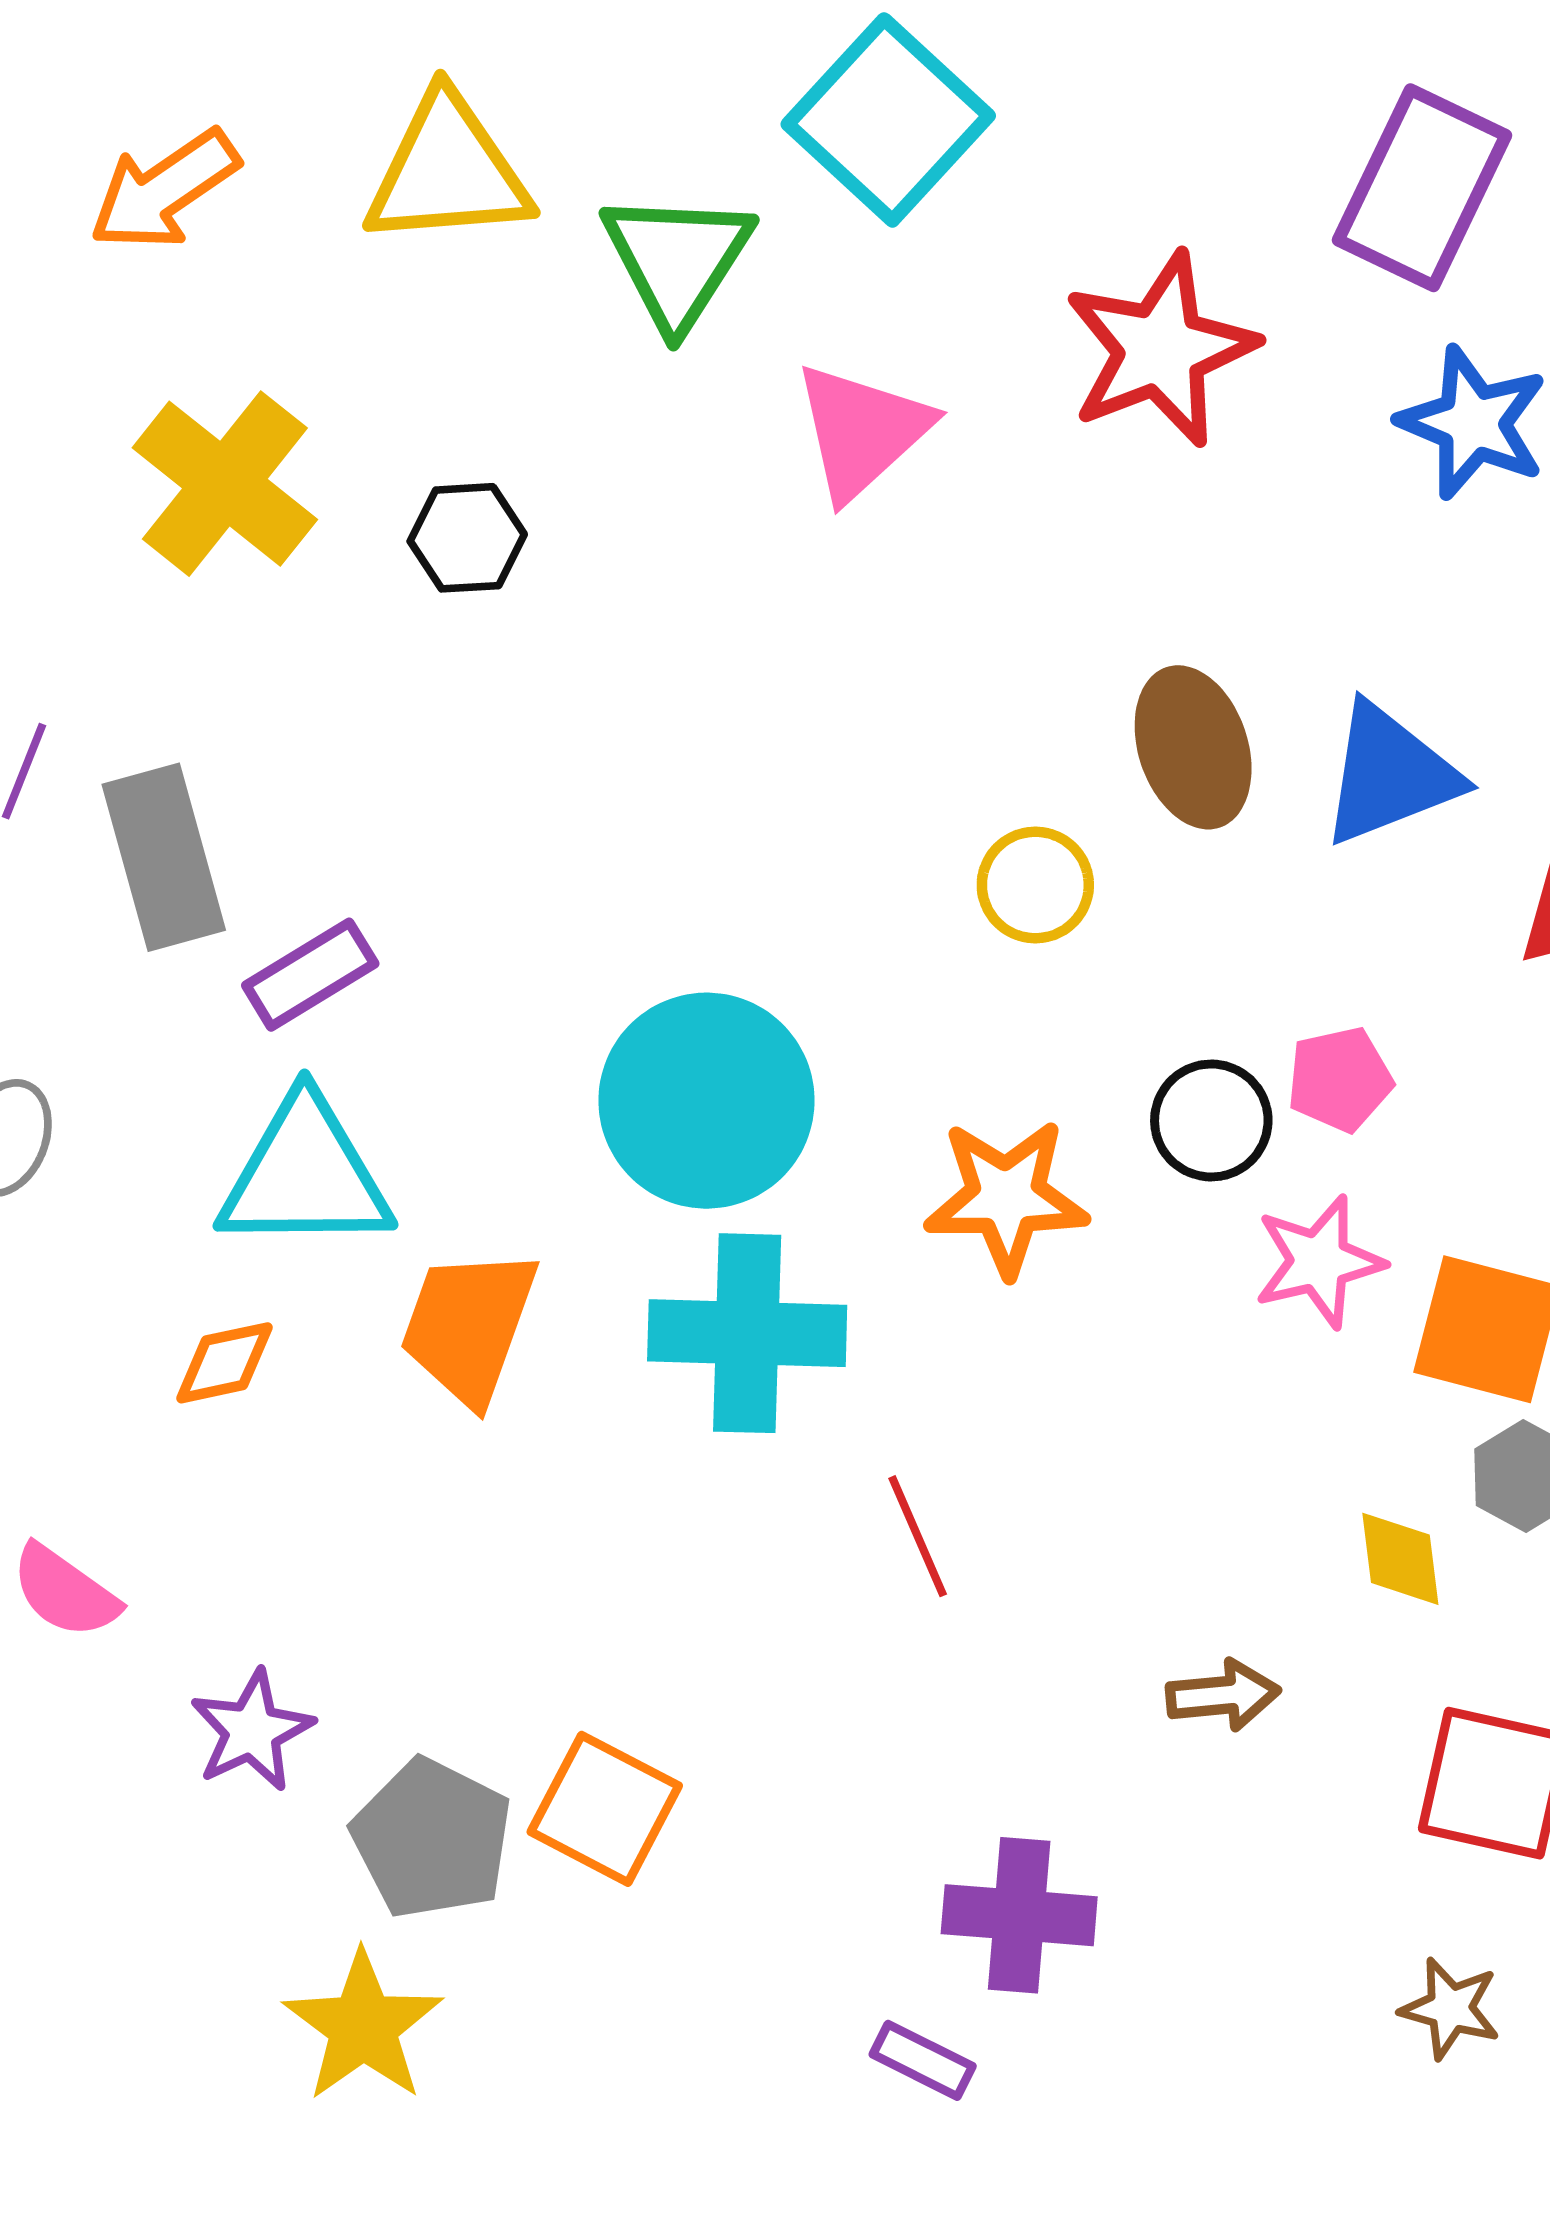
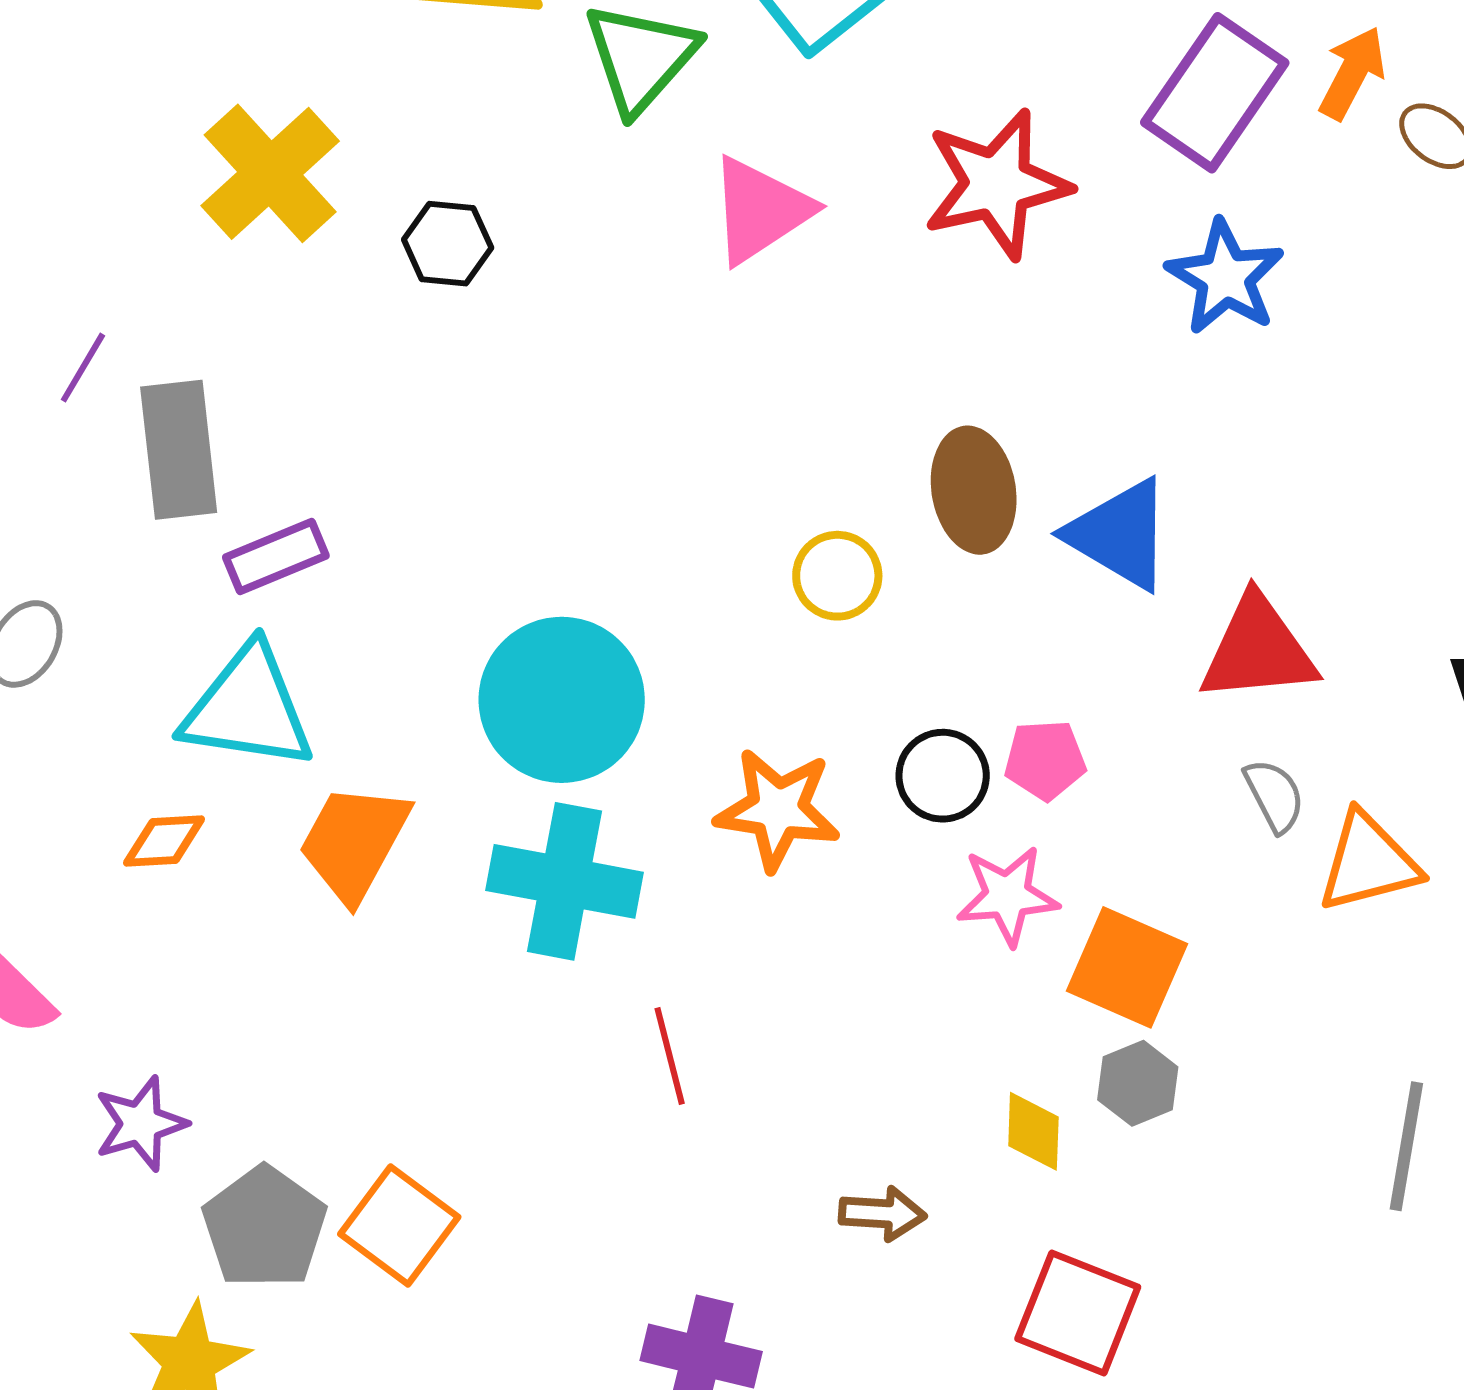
blue triangle: (1390, 775) -> (1120, 534), turned 43

